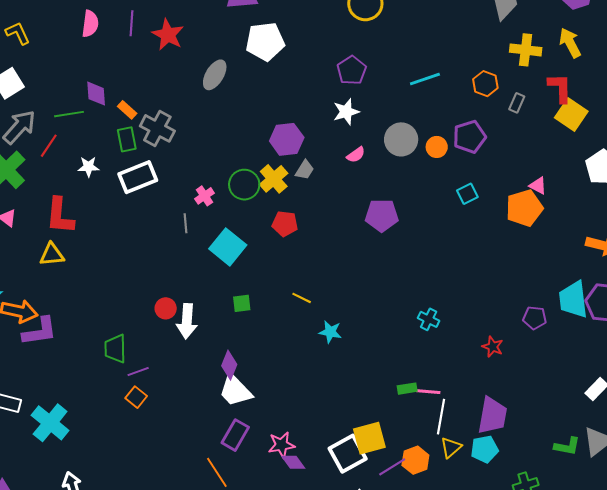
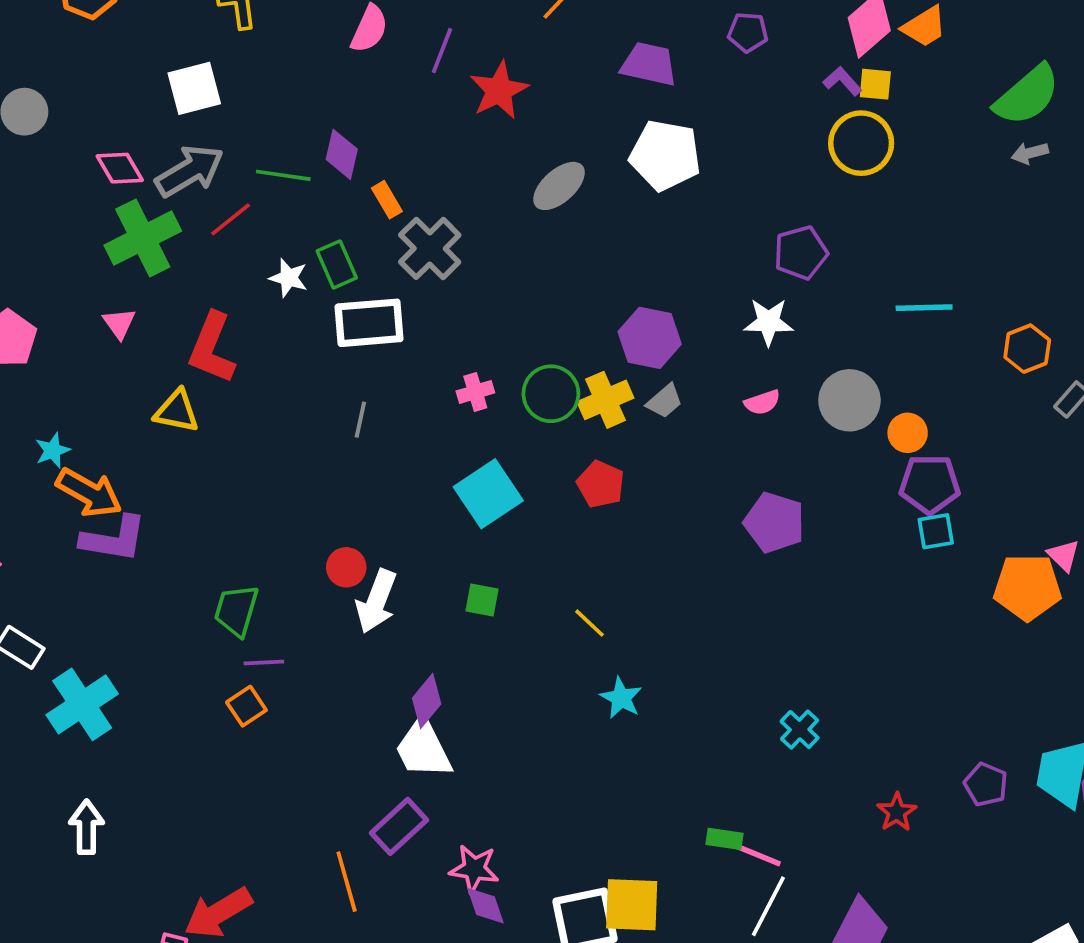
purple pentagon: (469, 137) -> (930, 484), moved
green rectangle: (127, 139) -> (337, 264), moved, turned -30
gray line: (186, 223) -> (360, 420), moved

